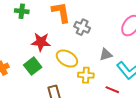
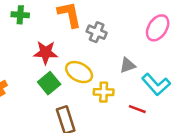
green square: (33, 66) -> (49, 83), moved

